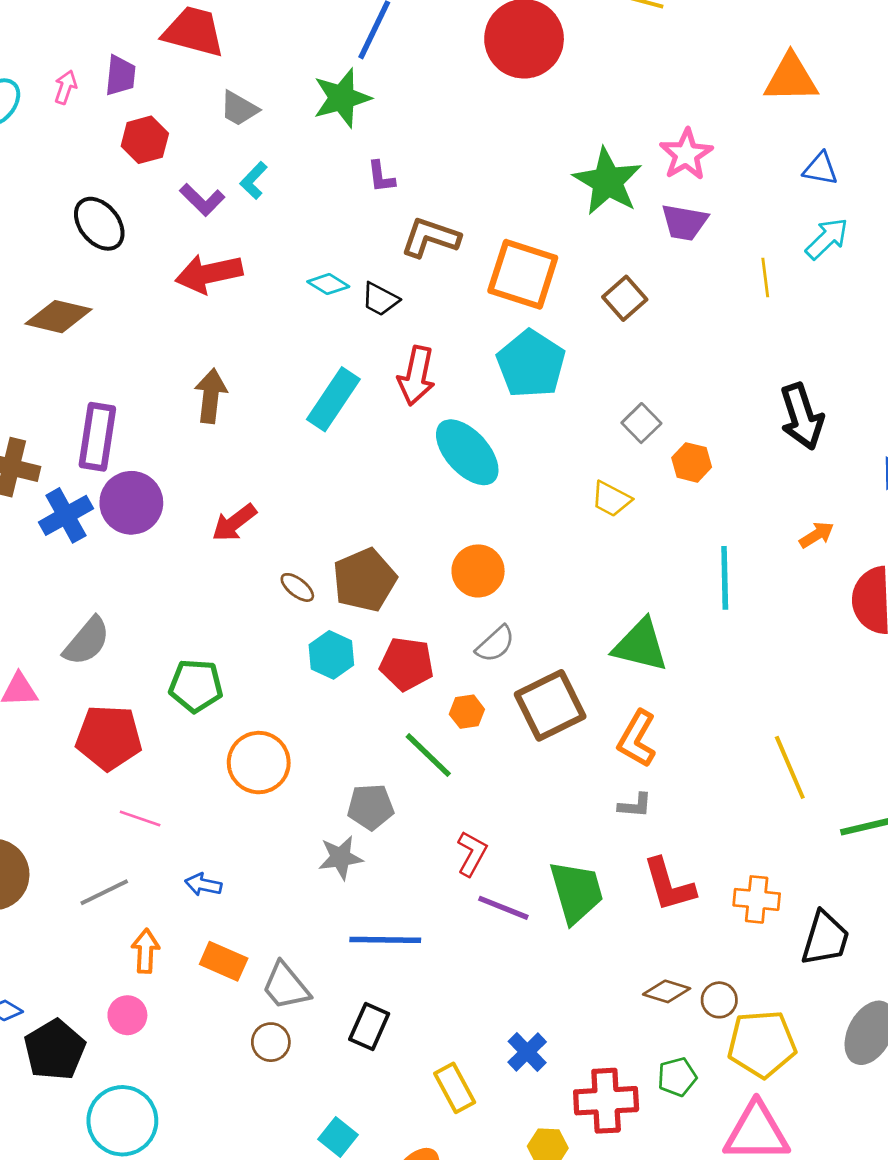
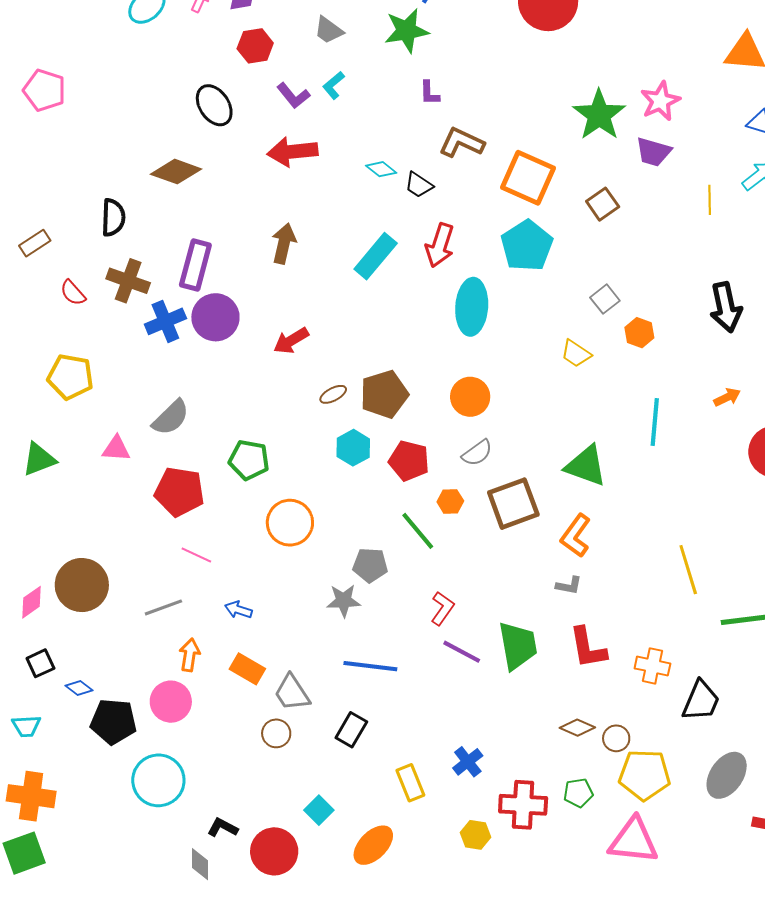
cyan ellipse: (467, 452) -> (472, 307), turned 40
brown ellipse: (297, 587) -> (333, 394), turned -72
pink circle: (127, 1015) -> (171, 702), size x1.4
black pentagon: (55, 1050) -> (113, 722), turned 30

